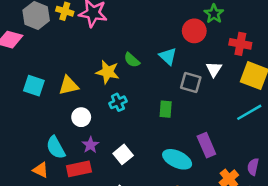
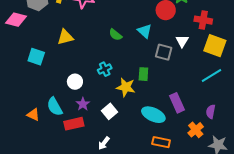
yellow star: (108, 72) -> (126, 87), moved
yellow triangle: (68, 85) -> (65, 37), moved
purple semicircle: (253, 167) -> (211, 112), moved
orange triangle: (41, 170) -> (33, 115), moved

